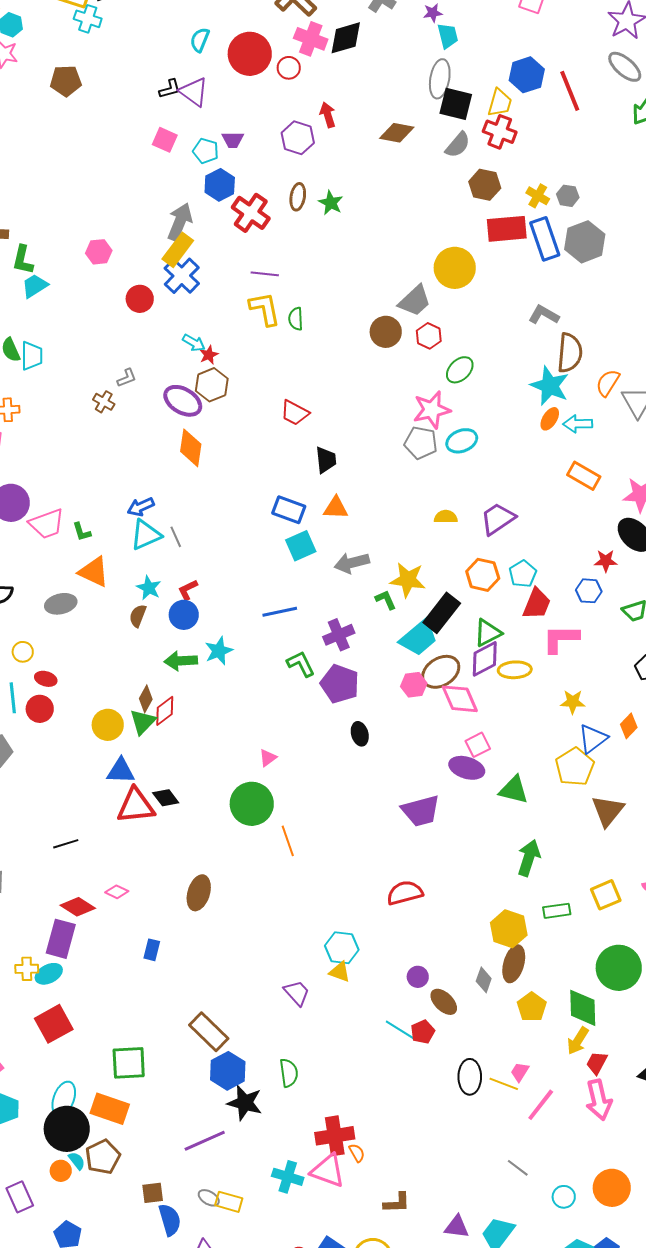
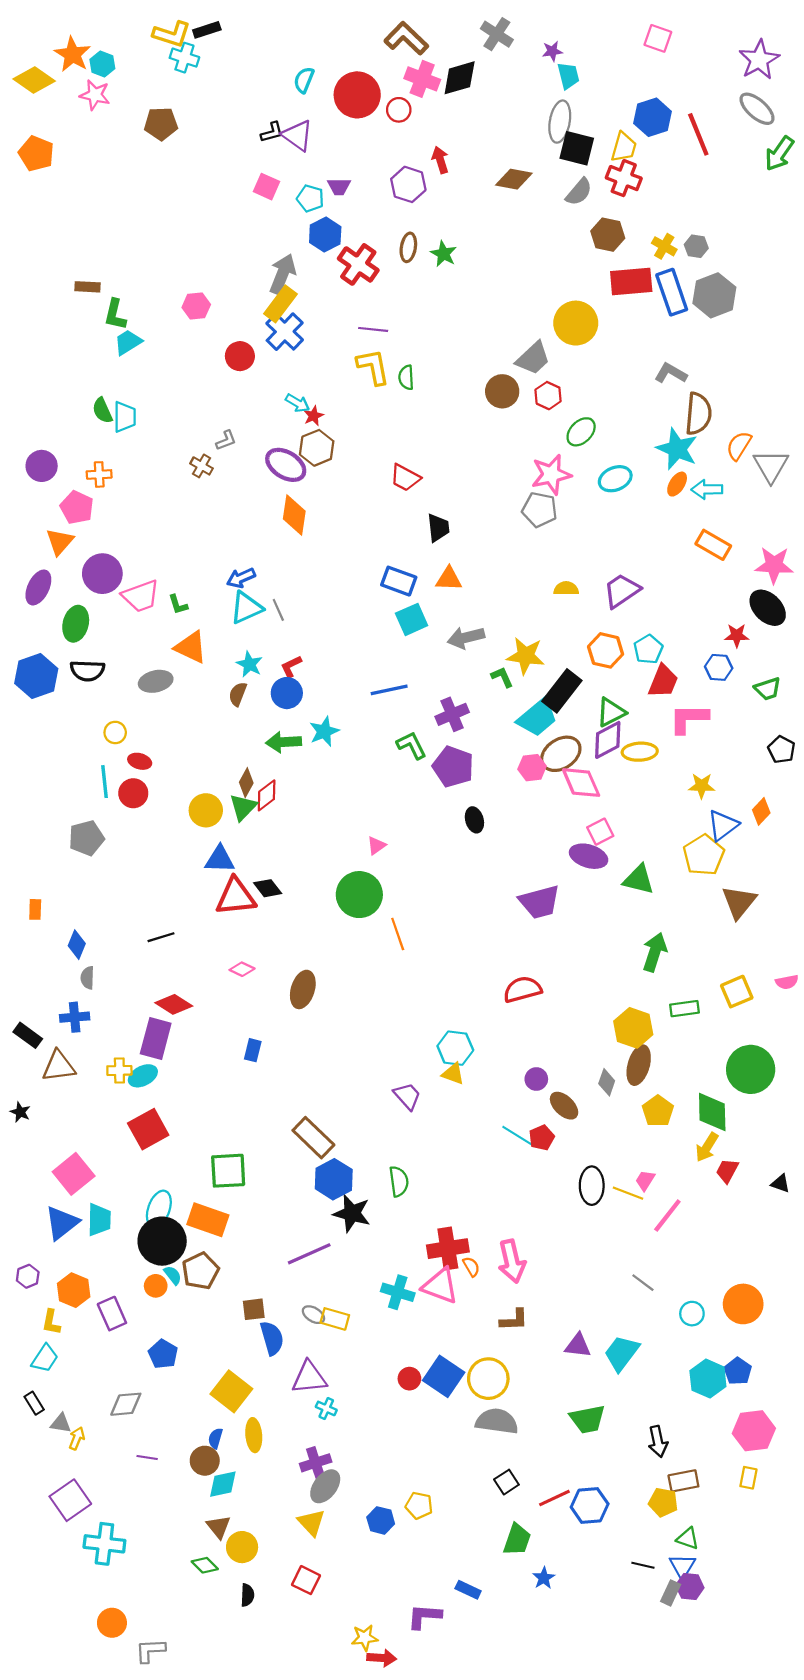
cyan ellipse: (462, 441) -> (615, 479), moved
pink diamond: (117, 892) -> (242, 969), moved
pink arrow: (599, 1100) -> (512, 1261), moved

